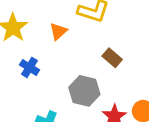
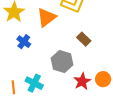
orange triangle: (58, 31) -> (46, 17), size x1.5

